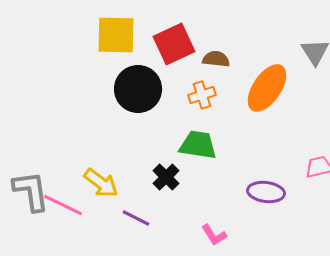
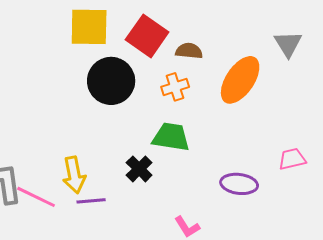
red square: (174, 44) -> (147, 36), turned -30
yellow arrow: (101, 183) -> (74, 175), turned 42
purple line: (136, 218) -> (91, 201), moved, turned -32

